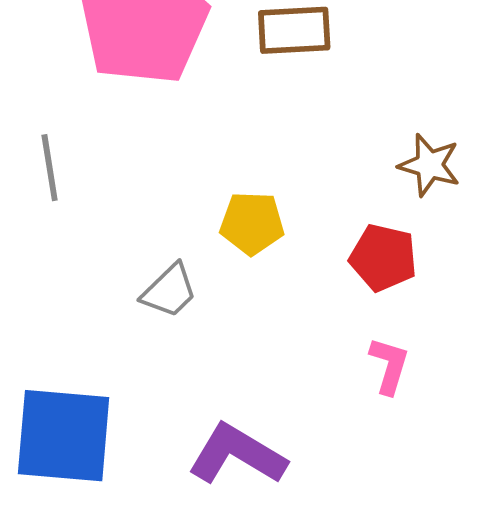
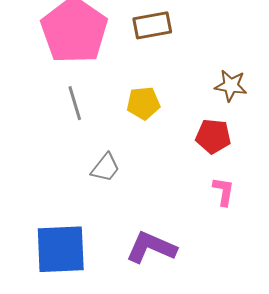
gray line: (50, 168) -> (75, 103), moved
yellow pentagon: (252, 223) -> (143, 103), moved

